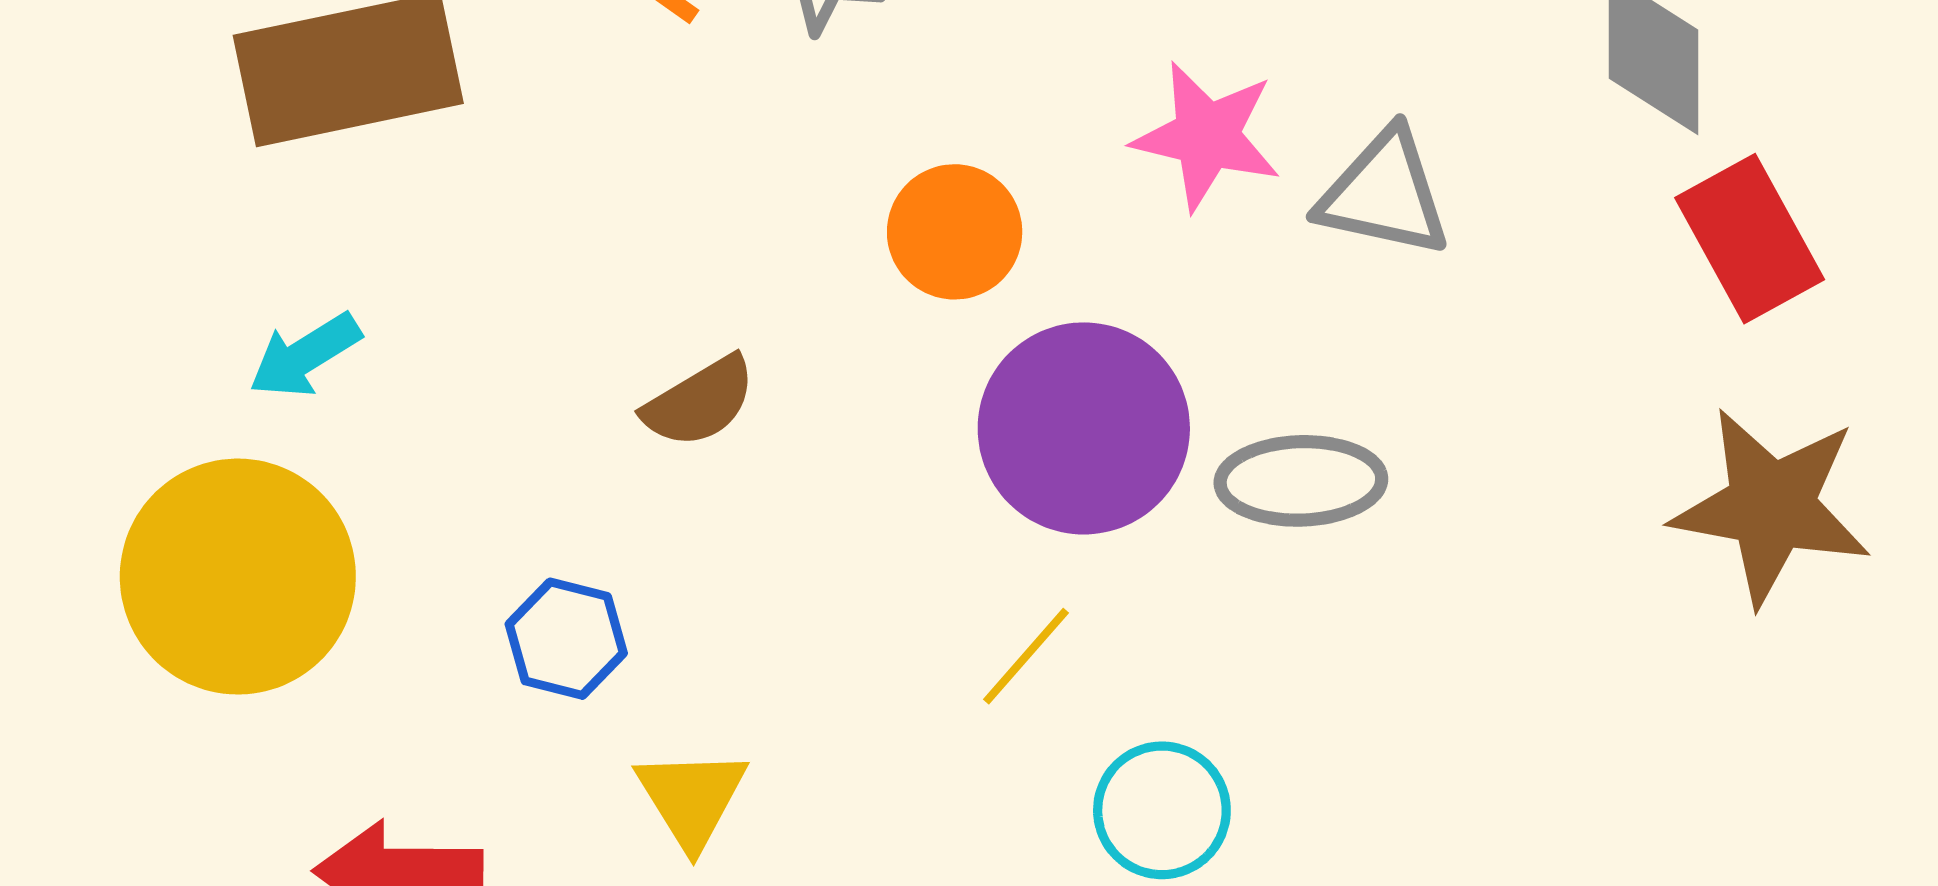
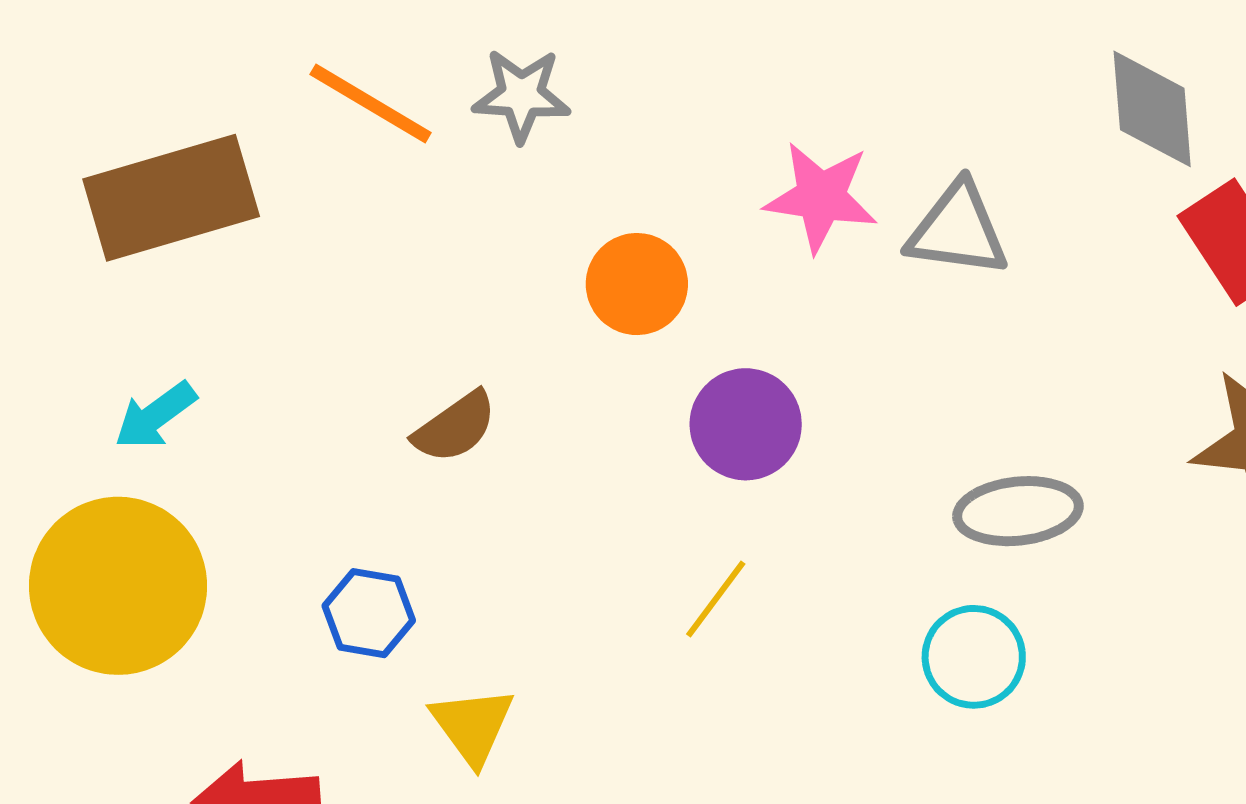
purple circle: (1084, 428) -> (746, 424), size x0.7
gray ellipse: (1301, 481) -> (1018, 511), moved
cyan circle: (1162, 810) -> (974, 657), moved

